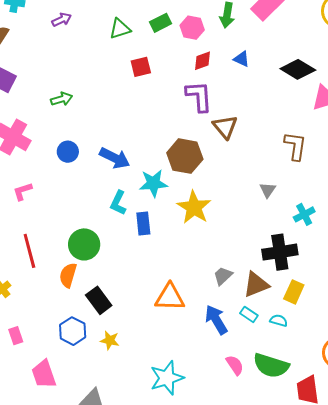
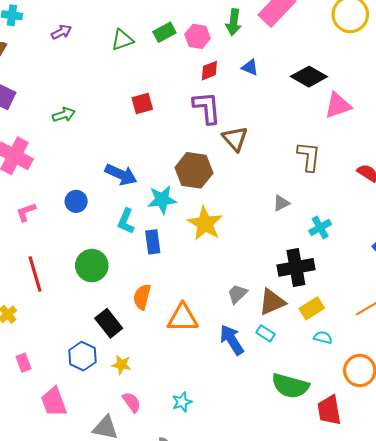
red square: (141, 67) -> (142, 103), moved
blue circle: (68, 152) -> (76, 201), moved
gray triangle: (268, 190) -> (281, 203), turned 30
orange semicircle: (68, 275) -> (142, 297), moved
yellow rectangle: (294, 292) -> (312, 308), turned 35
cyan semicircle: (279, 321) -> (323, 337), moved
pink semicircle: (235, 365) -> (132, 402), moved
cyan star: (167, 378) -> (182, 402), size x0.6

